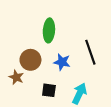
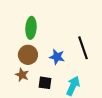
green ellipse: (49, 30) -> (31, 28), moved
brown star: (16, 77) -> (22, 75), moved

